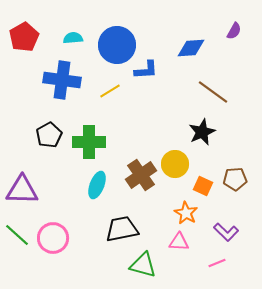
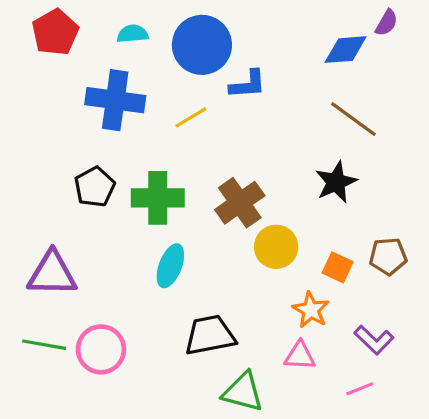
blue diamond: (191, 48) -> (346, 50), moved
yellow circle: (175, 164) -> (276, 247), moved
brown cross: (141, 175) -> (240, 203), moved
green line: (17, 235) -> (44, 345), turned -32

